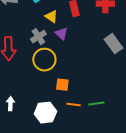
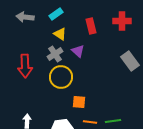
yellow triangle: (51, 17) -> (60, 34), moved

